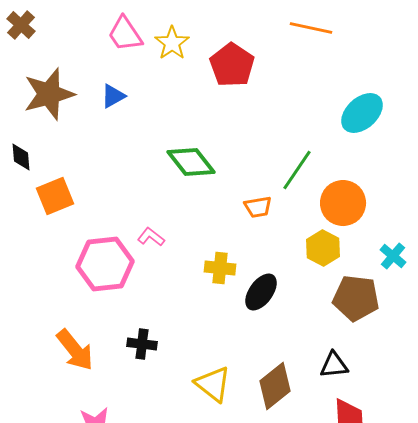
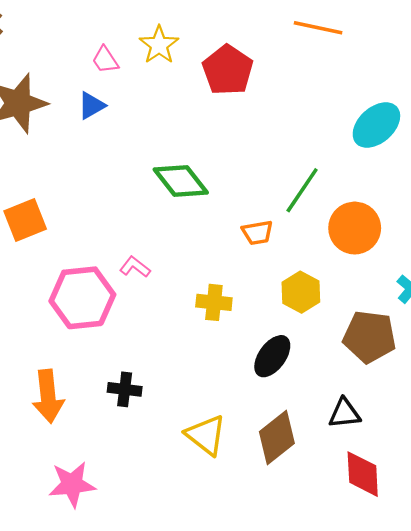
pink trapezoid: (125, 34) -> (105, 60), moved, size x0.7
yellow hexagon: (323, 248) -> (301, 292), moved
black ellipse: (261, 292) -> (272, 356), moved
orange arrow: (75, 350) -> (48, 396), turned 33

